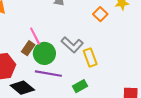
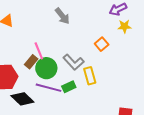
orange square: (100, 14) -> (102, 44), moved
green rectangle: (80, 86) -> (69, 87), moved

